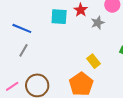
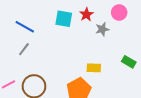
yellow rectangle: (94, 61) -> (94, 68), turned -56

